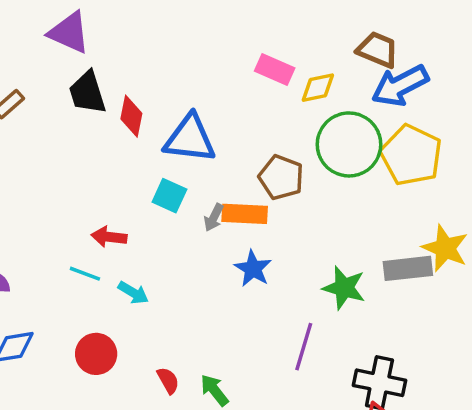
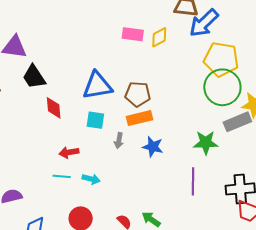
red diamond: (131, 116) -> (54, 108), moved
green circle: (349, 144) -> (222, 87), moved
brown pentagon: (281, 177) -> (138, 94), moved
gray arrow: (214, 217) -> (119, 141), moved

